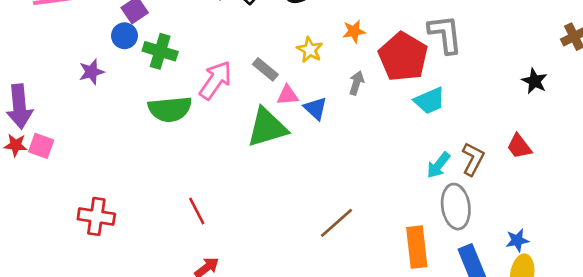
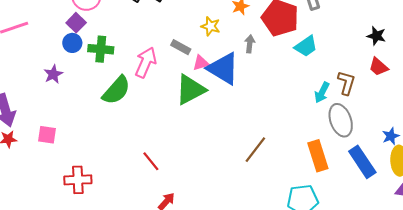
black star: (534, 81) -> (376, 36), moved
blue triangle: (315, 108) -> (223, 69), size x1.8
green semicircle: (170, 109) -> (116, 90), turned -32
pink square: (41, 146) -> (47, 135), moved

